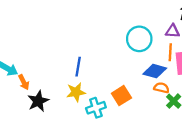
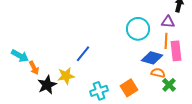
blue line: (78, 67) -> (83, 54), turned 30
yellow star: (76, 92) -> (66, 76), moved
orange square: (121, 96) -> (129, 88), moved

